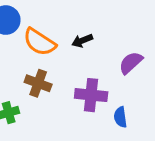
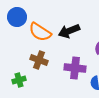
black arrow: (82, 41) -> (69, 31), size x1.5

